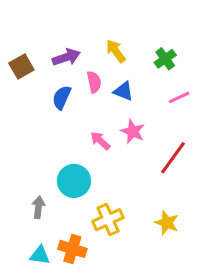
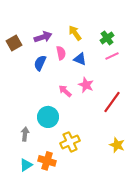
pink line: (179, 97) -> (112, 56), moved
yellow star: (167, 223) -> (117, 145), moved
cyan triangle: (40, 255) -> (26, 165), turned -40

